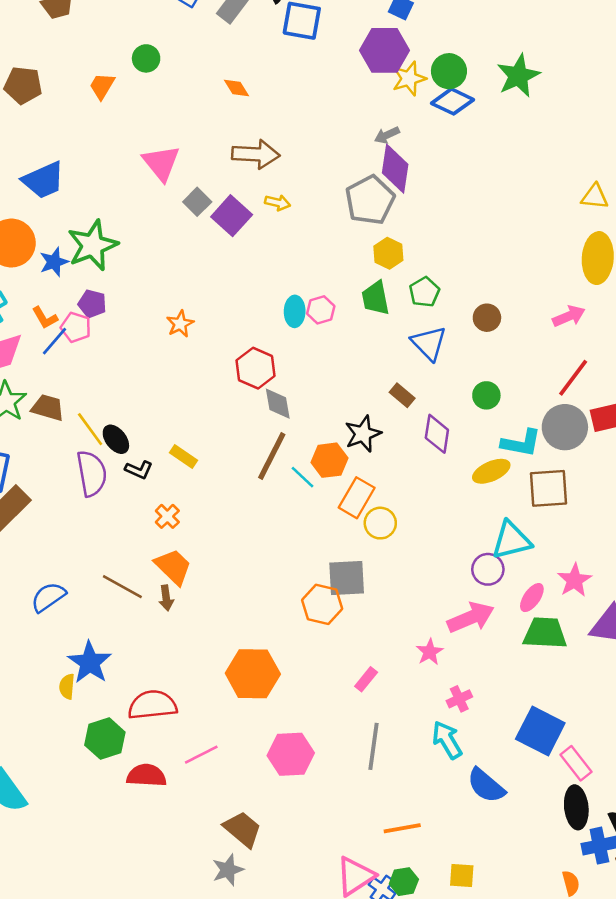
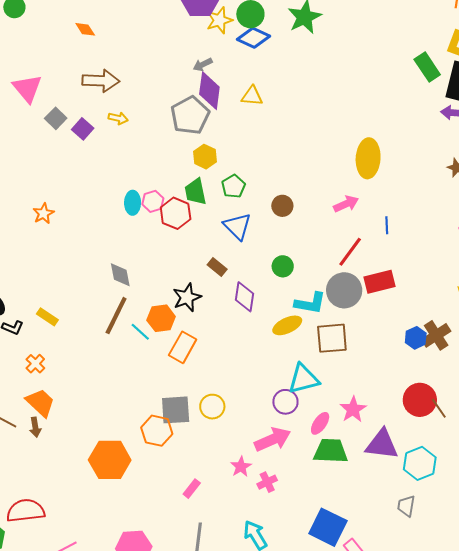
yellow triangle: (595, 197) -> (252, 96), moved
purple square: (232, 216) -> (83, 129), size x0.7
red hexagon: (256, 368) -> (176, 213), moved
yellow circle: (380, 523) -> (212, 407), moved
orange hexagon: (253, 674) -> (110, 460), moved
pink cross: (459, 699) -> (267, 482), moved

